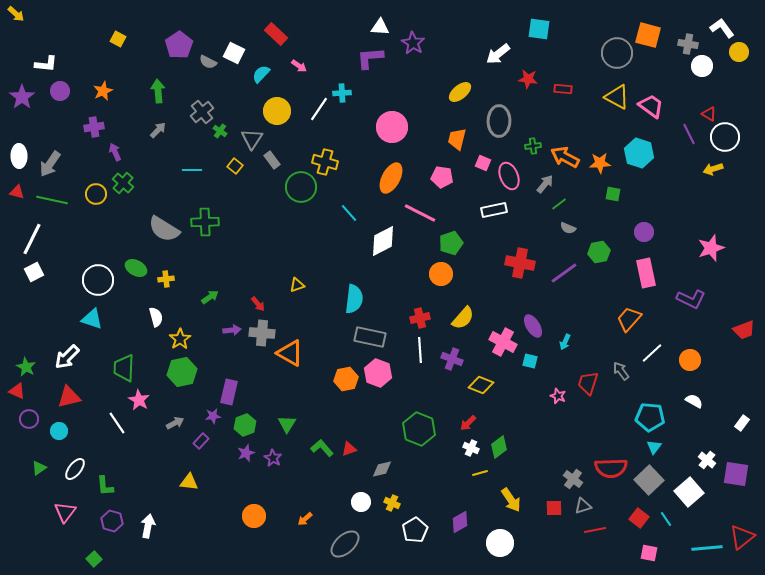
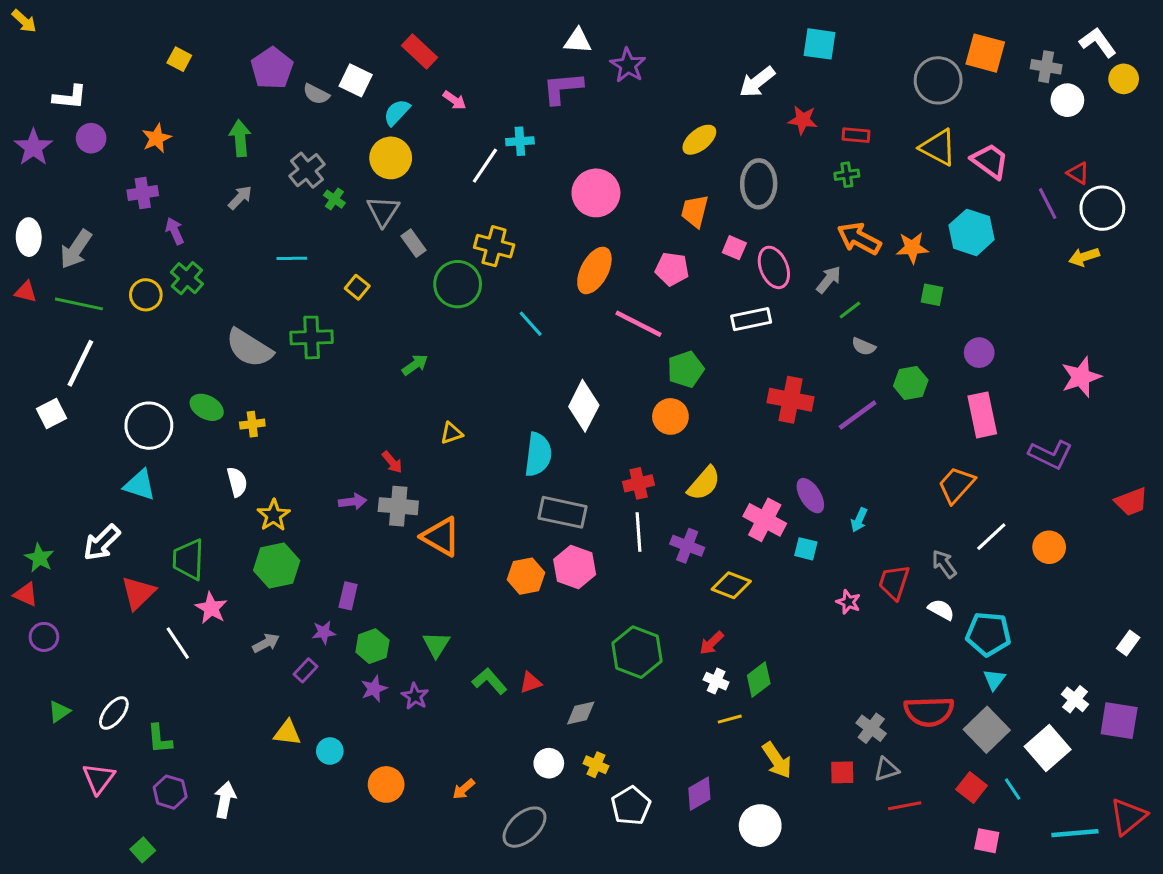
yellow circle: (277, 111) -> (391, 158), moved
green cross: (533, 146) -> (847, 175), moved
yellow square: (235, 166) -> (357, 287), moved
white line: (32, 239) -> (80, 363), moved
white diamond: (383, 241) -> (584, 406), moved, turned -36
green arrow: (210, 297) -> (415, 365), moved
purple rectangle: (229, 392) -> (348, 596), size x0.7
red triangle: (69, 397) -> (138, 593), moved, turned -30
white semicircle: (694, 401) -> (941, 610), moved
cyan circle: (59, 431) -> (330, 751), moved

